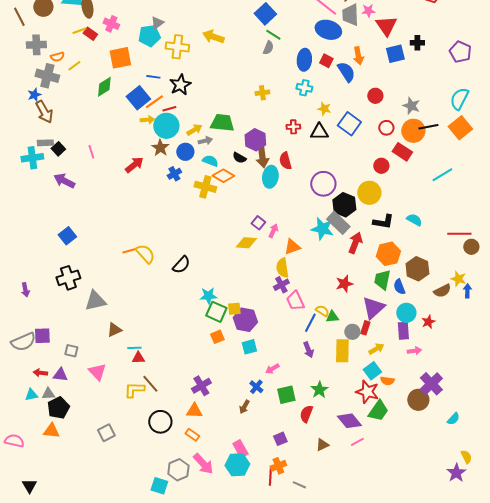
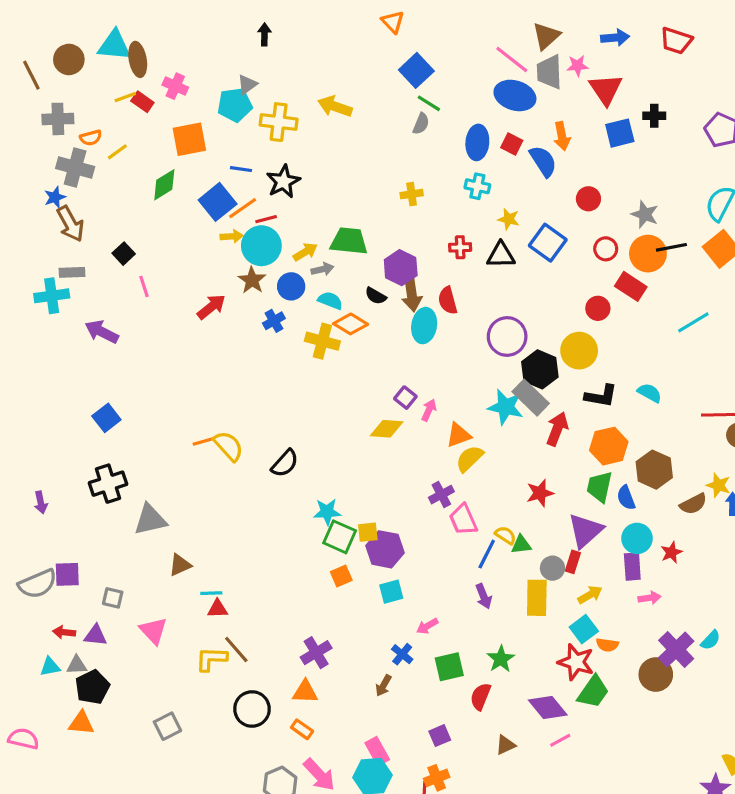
black square: (58, 149) -> (124, 254), moved
yellow semicircle: (282, 268) -> (470, 459), moved, turned 54
cyan semicircle: (453, 419) -> (711, 640), moved

